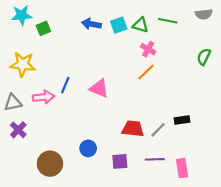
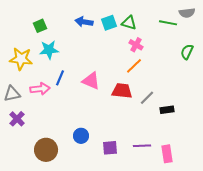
cyan star: (22, 15) -> (49, 50), moved
green line: (168, 21) -> (168, 23), moved
red trapezoid: (133, 129) -> (122, 91), moved
gray line: (158, 130) -> (147, 98), moved

